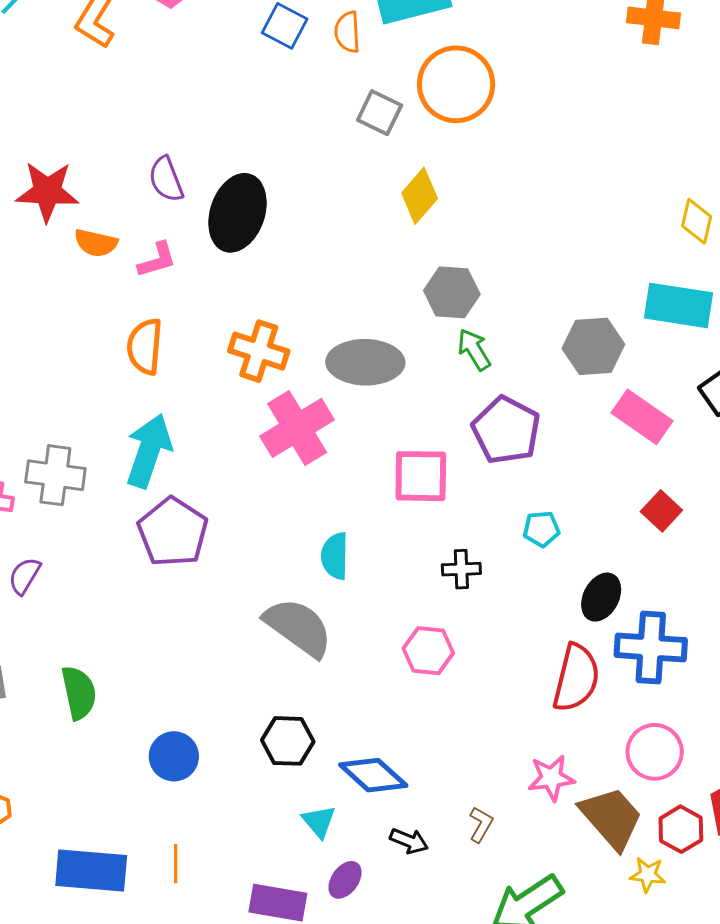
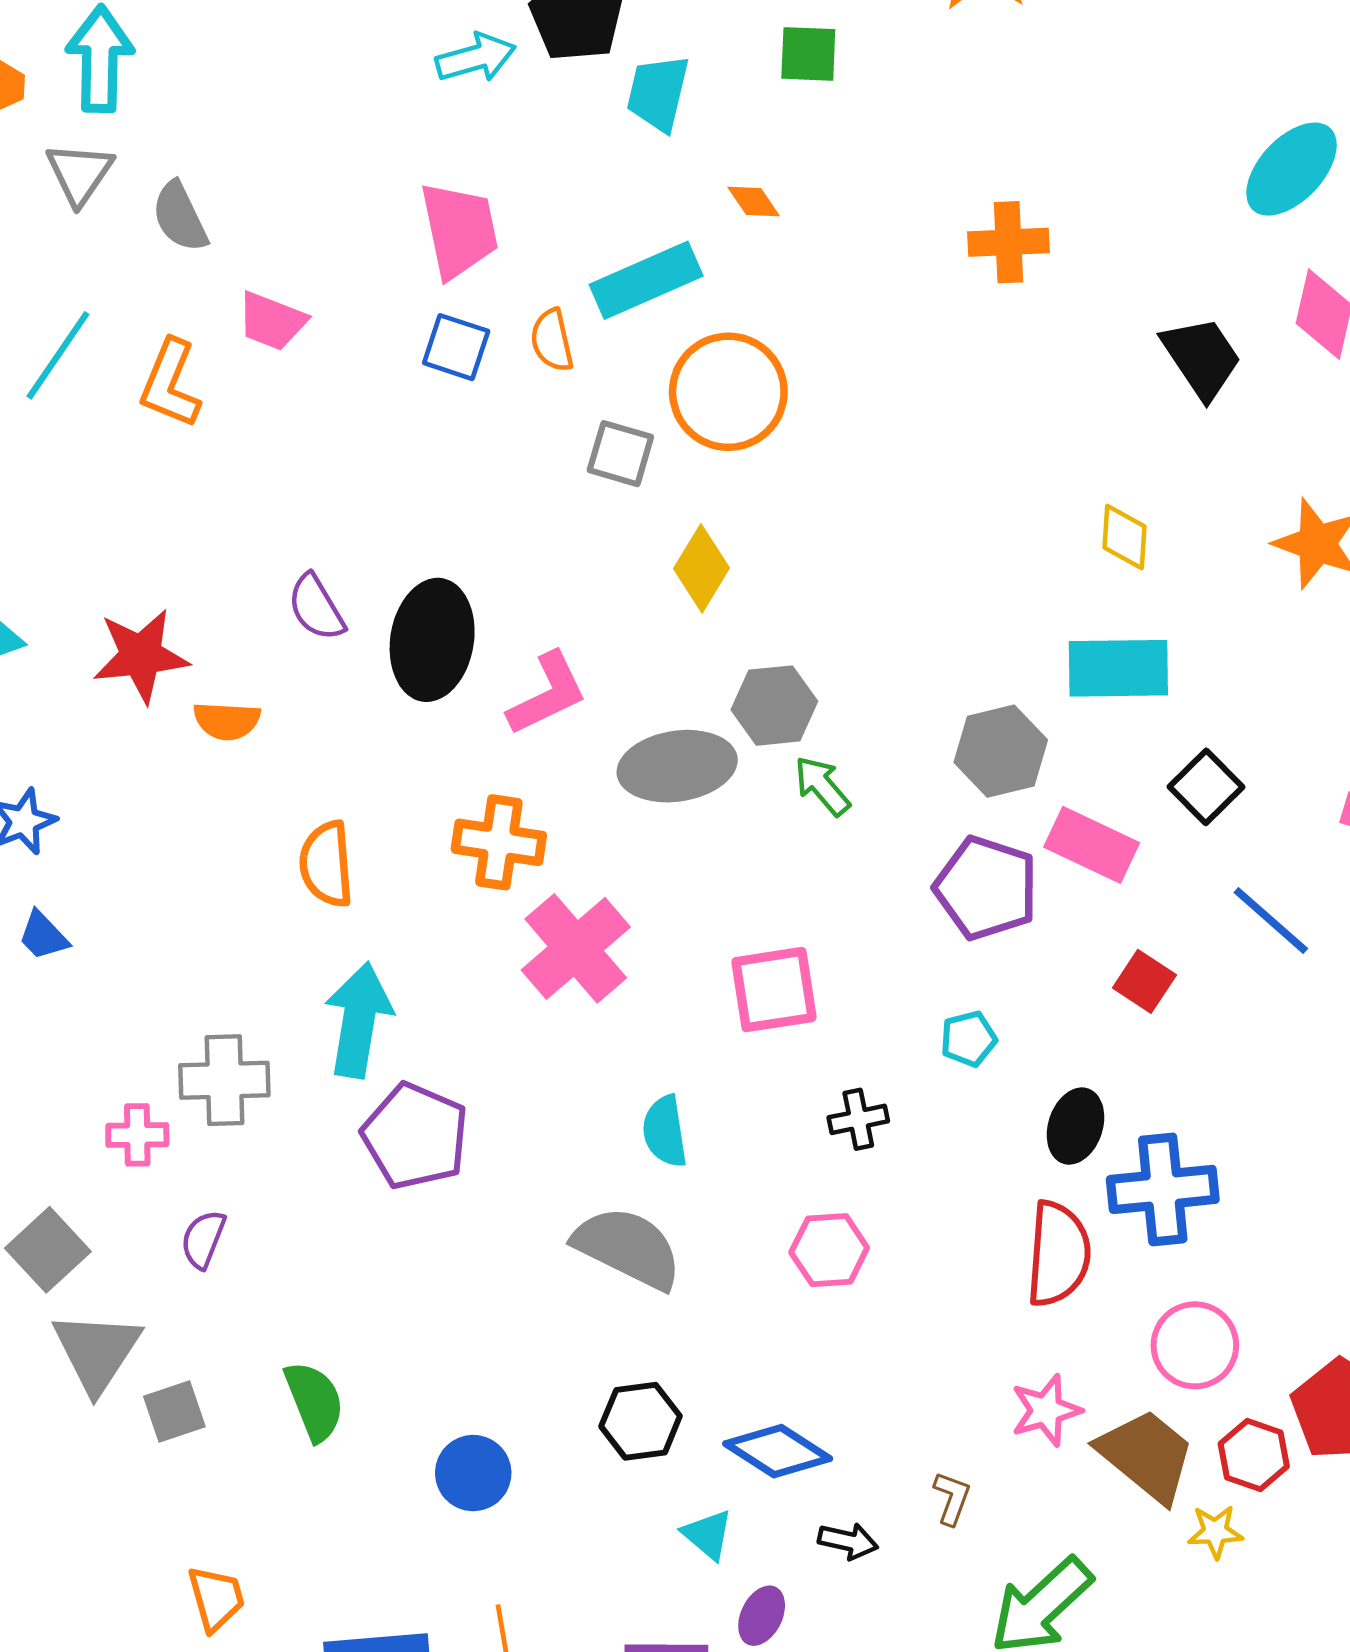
pink L-shape: (157, 260) -> (547, 694), moved, size x1.4
gray ellipse: (365, 362) -> (677, 766), moved
purple pentagon: (506, 430) -> (986, 888), moved

